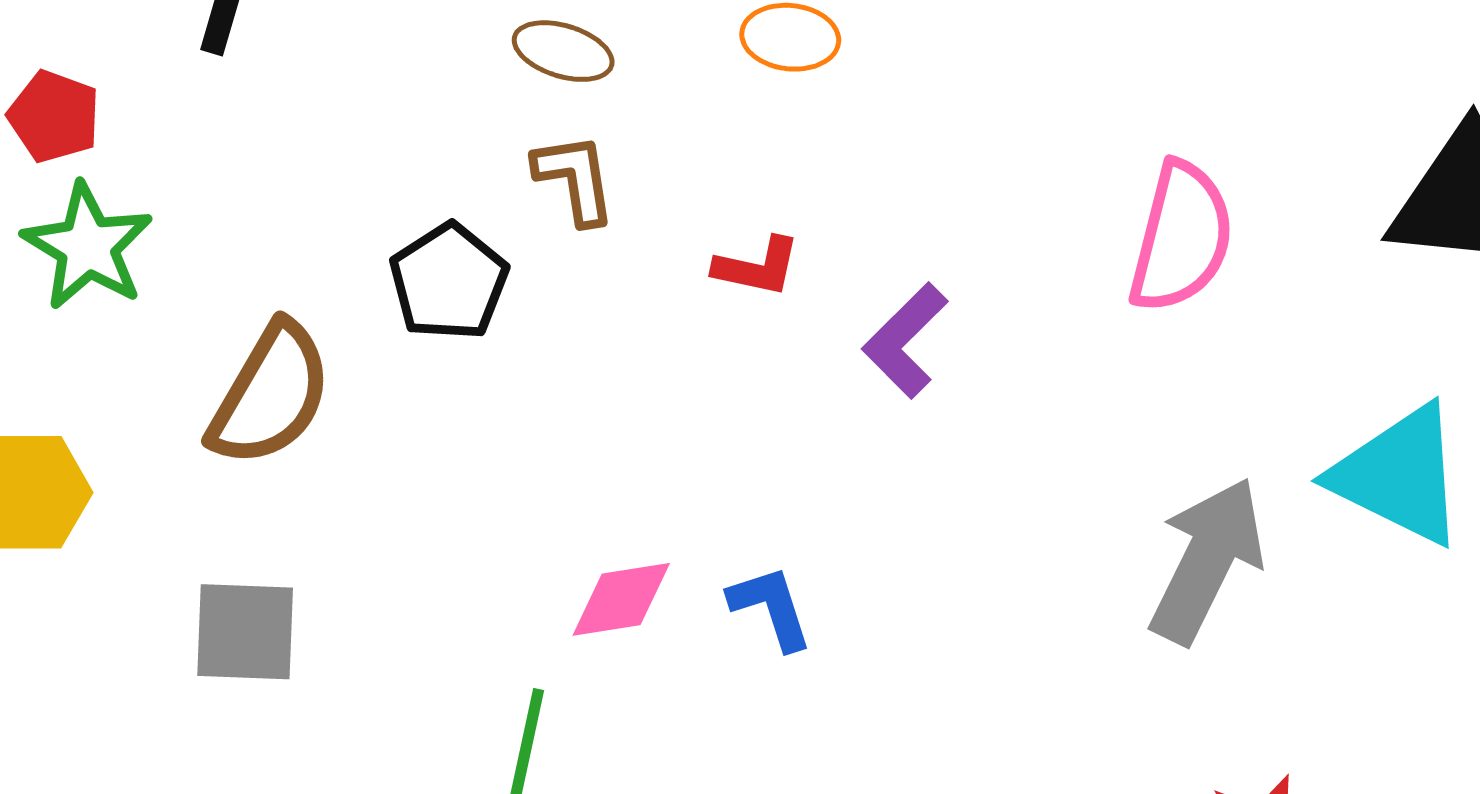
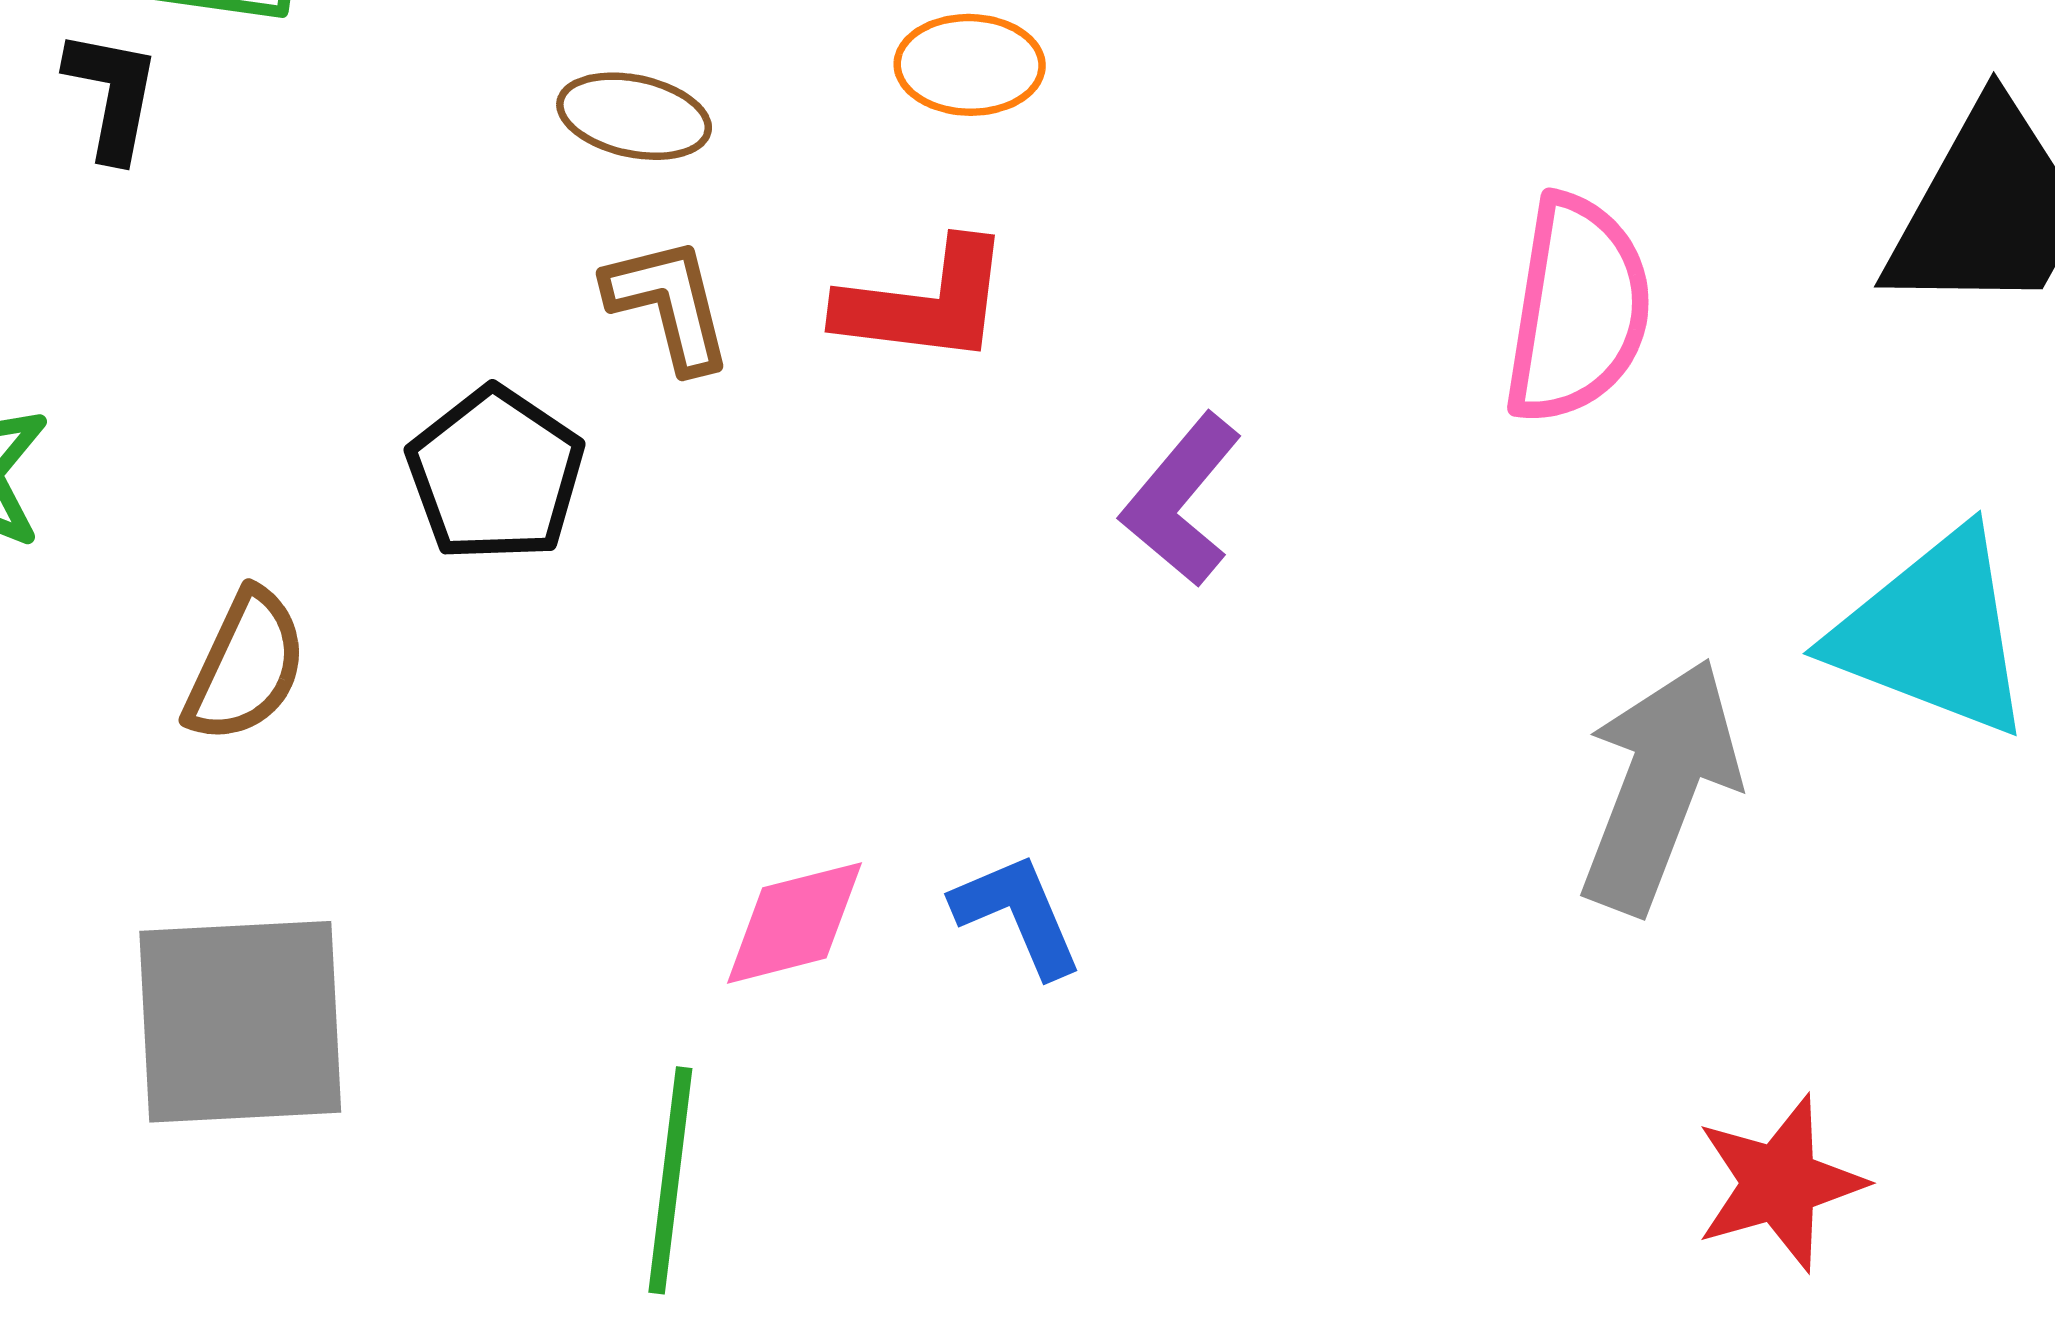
red L-shape: (757, 267) -> (925, 302), moved, size x1.4
brown semicircle: (270, 395) -> (246, 666), size x0.7
gray square: (245, 632) -> (240, 1022), size x1.4

